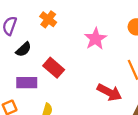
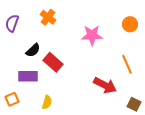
pink star: (95, 39) -> (92, 35), turned 30
black semicircle: (24, 49) -> (33, 50), moved

